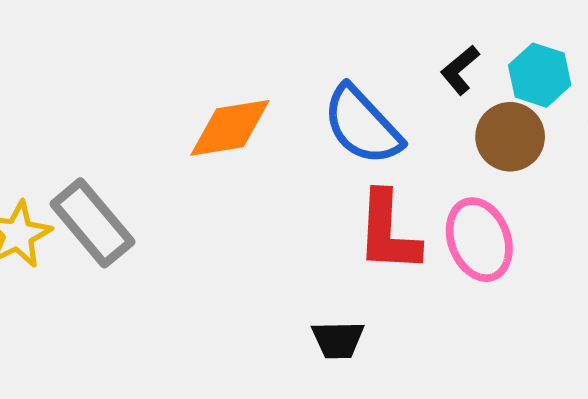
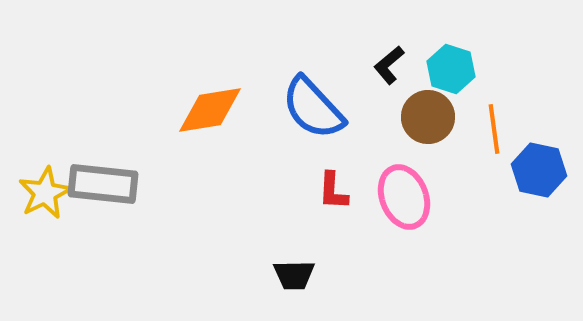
gray rectangle: (92, 223) -> (103, 184), turned -44
red L-shape: (388, 232) -> (333, 191), size x0.6

